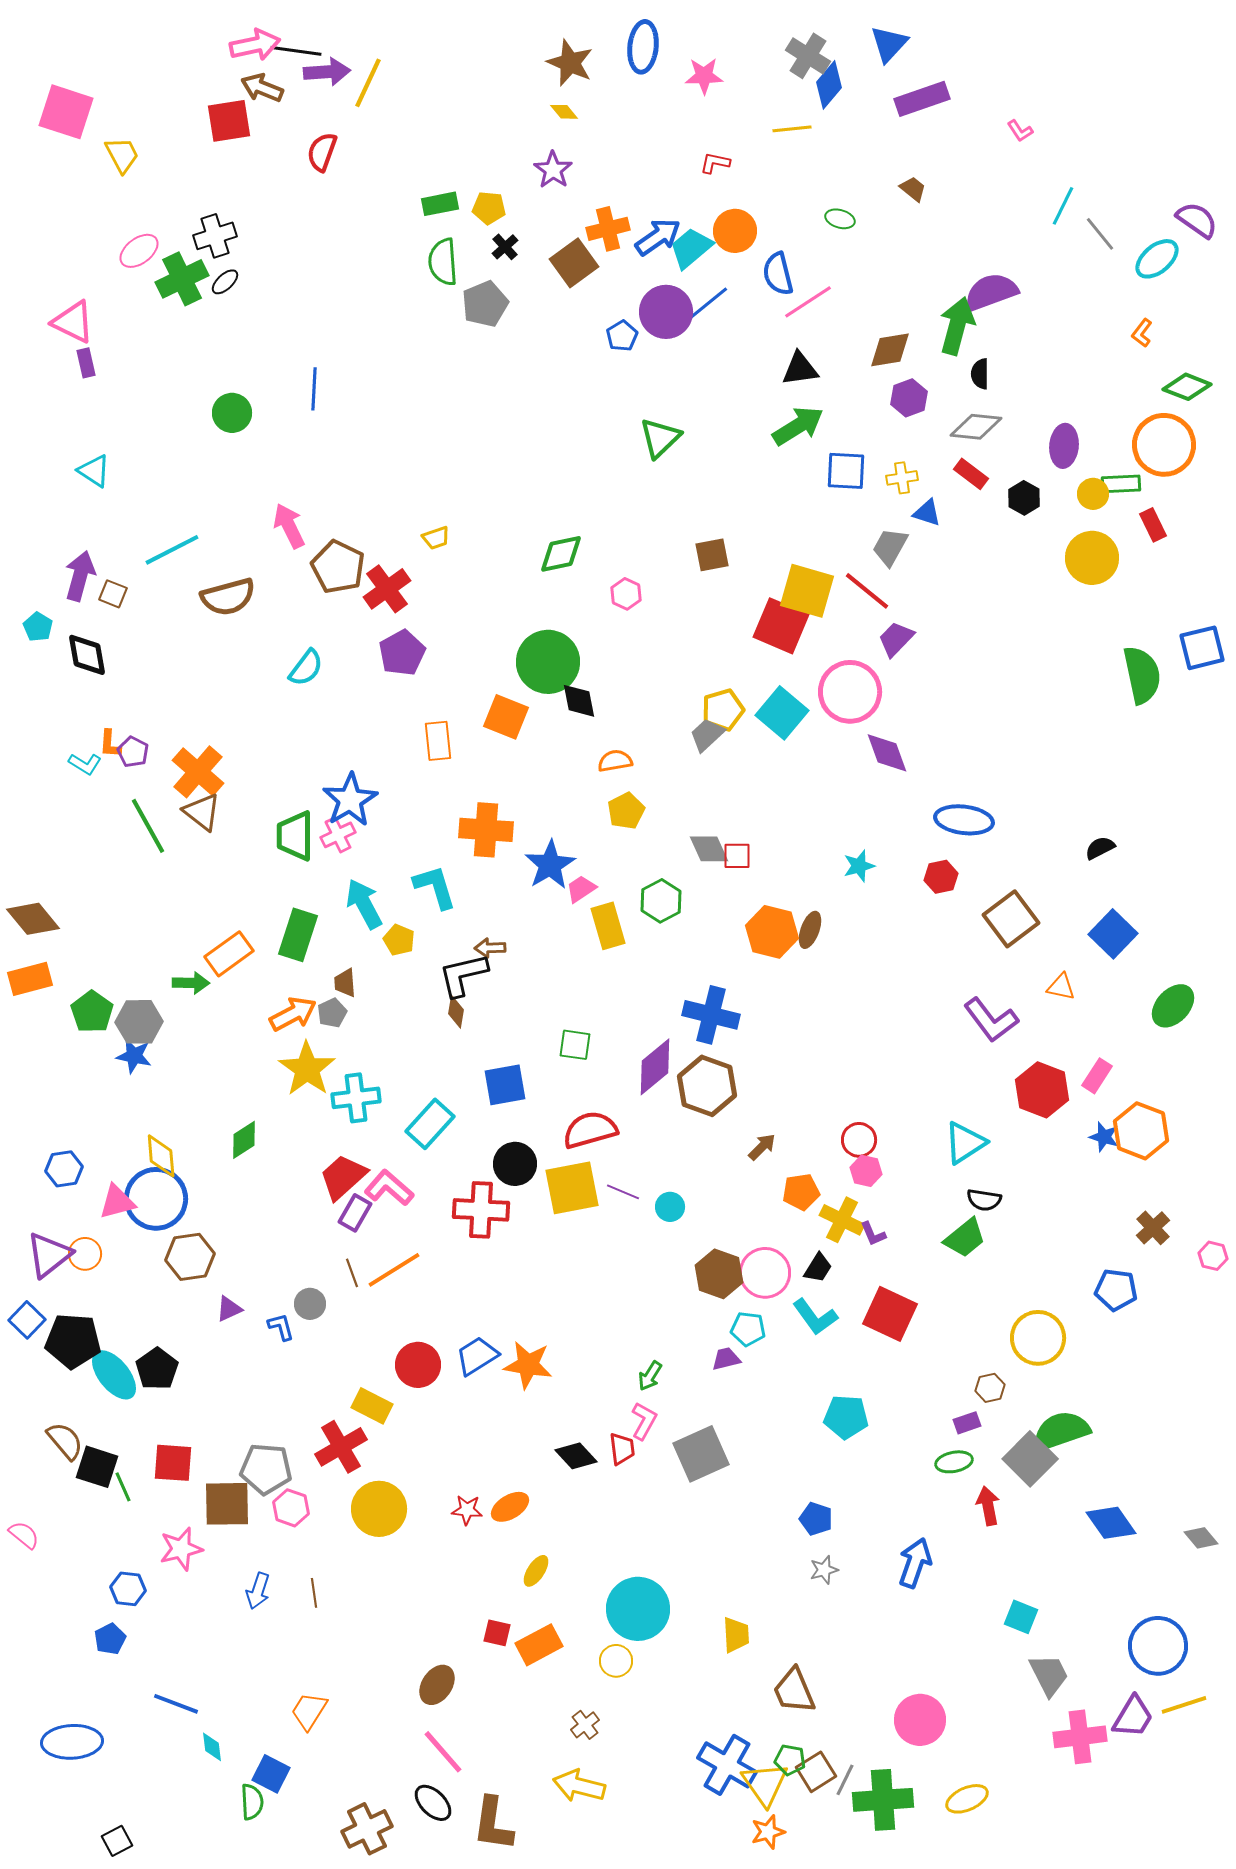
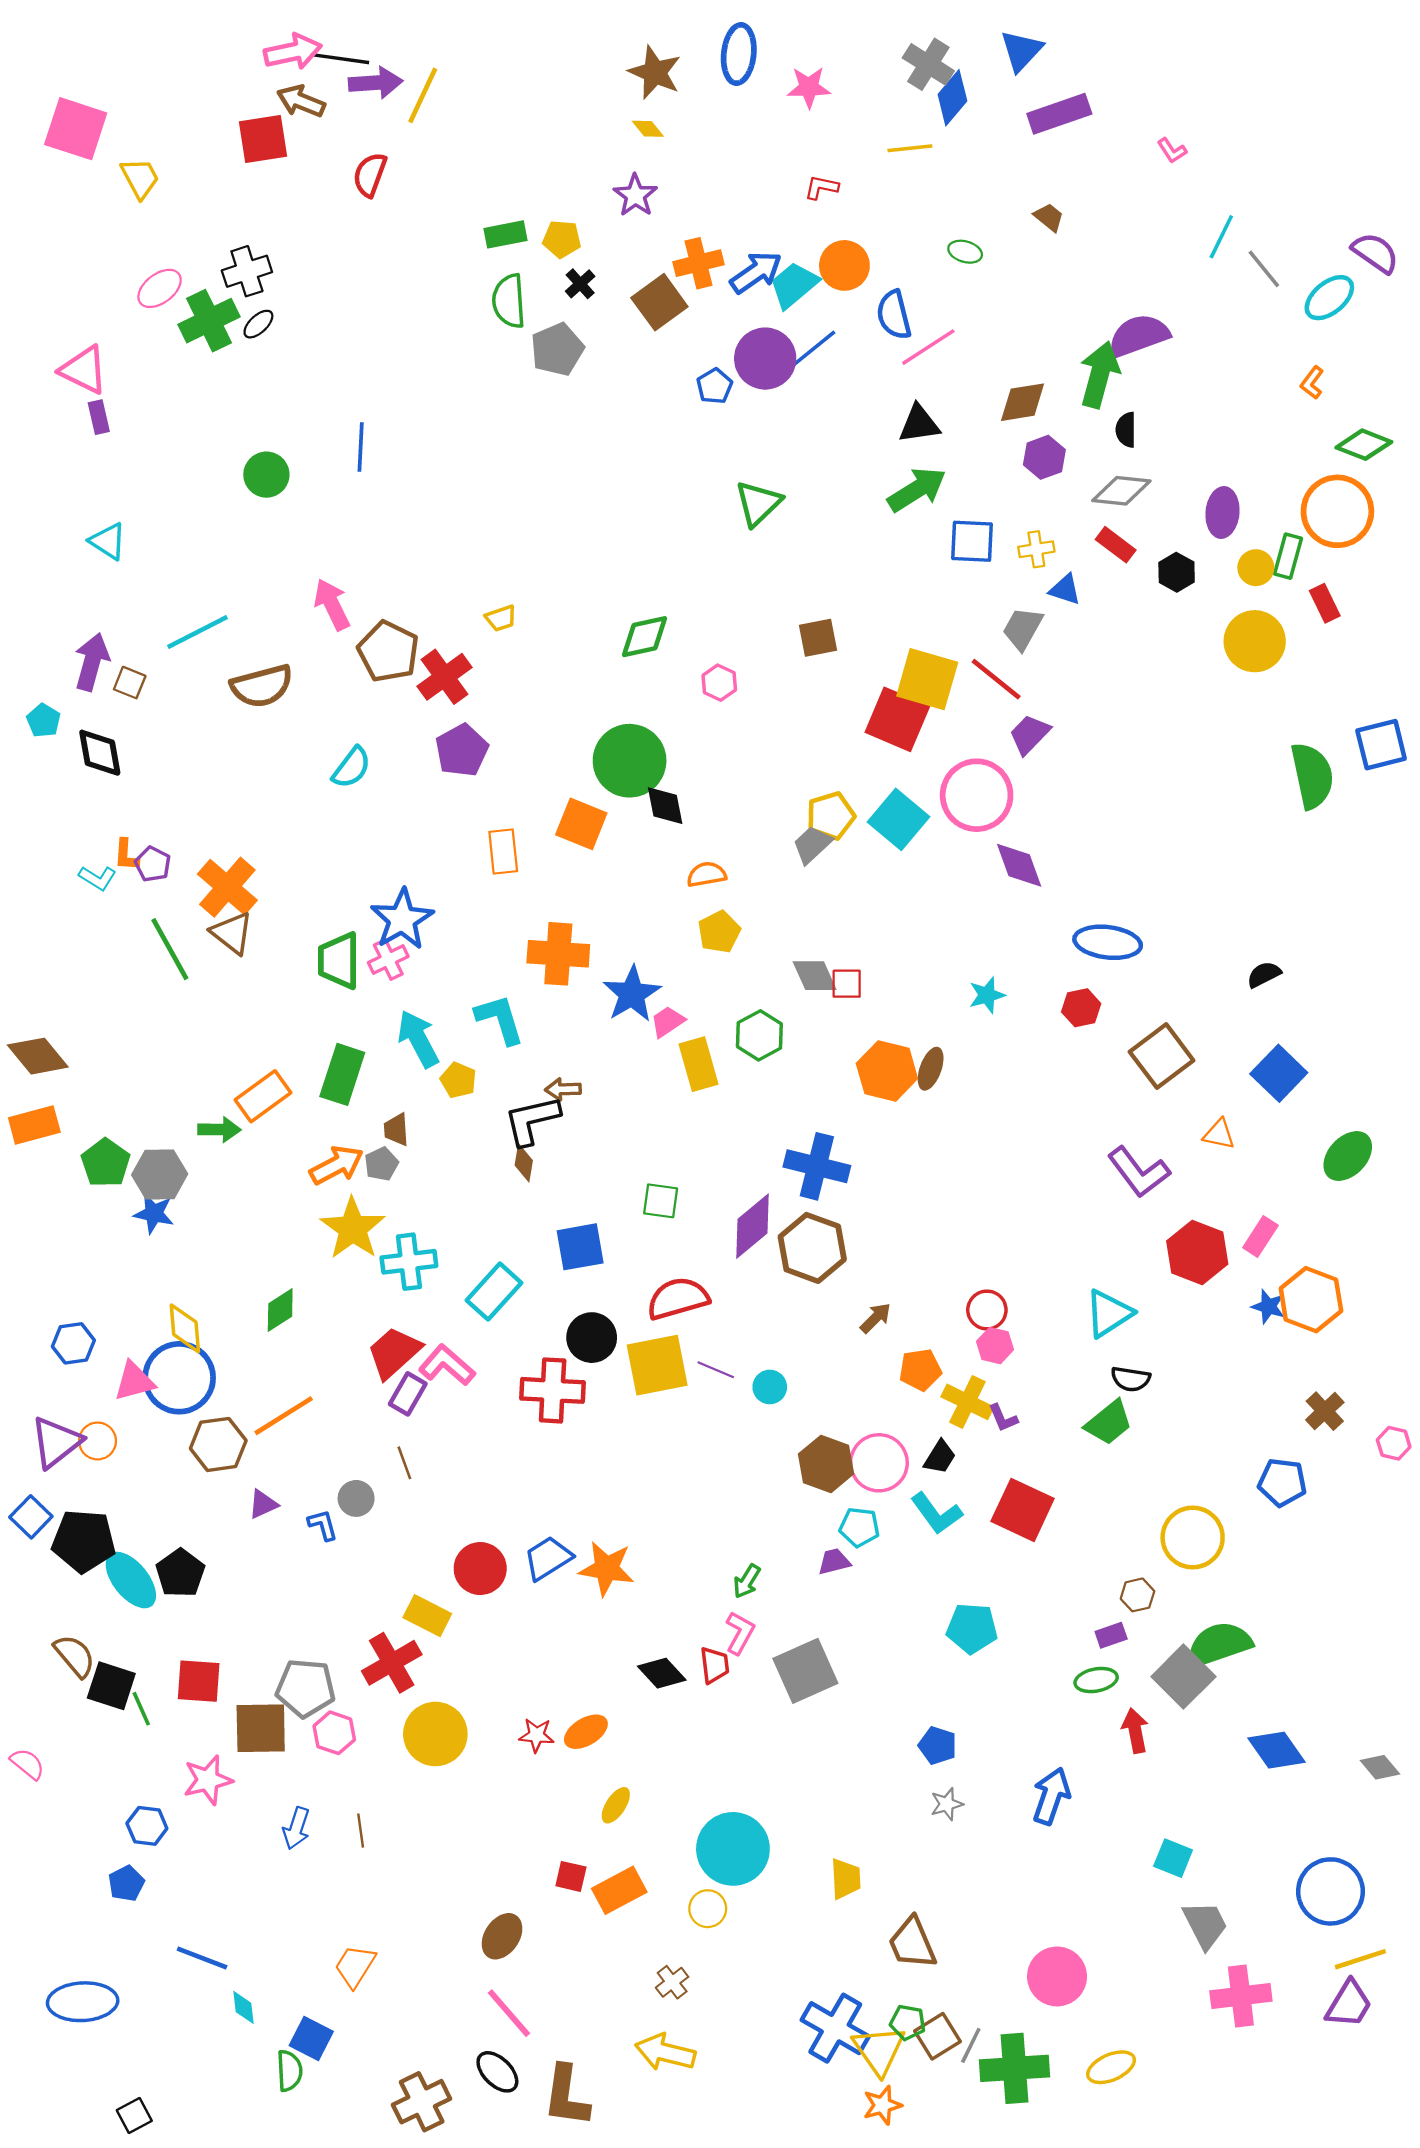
green rectangle: (1121, 484) -> (1288, 556), turned -72
orange line: (394, 1270) -> (284, 1416), moved
purple trapezoid: (1133, 1717) -> (1349, 2004), moved

